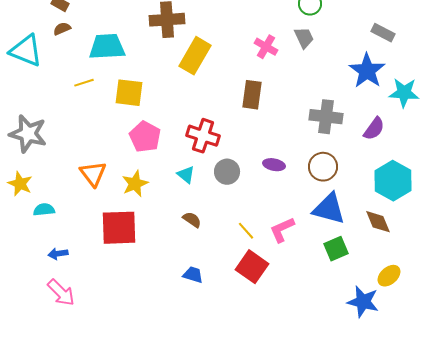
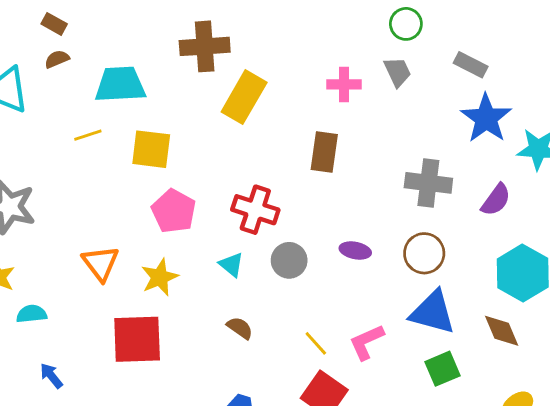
gray rectangle: (383, 33) -> (471, 65), moved
pink cross: (266, 47) -> (344, 84), turned -30
blue arrow: (58, 254) -> (51, 376), turned 60

